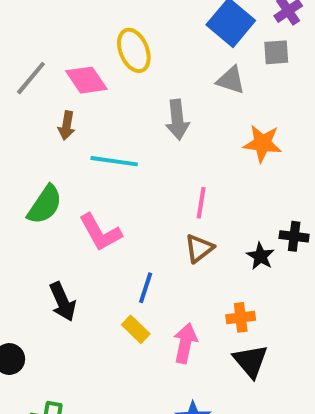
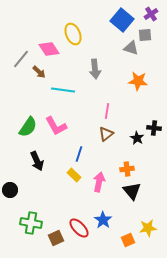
gray line: (31, 78) -> (21, 59), moved
gray triangle: (231, 80) -> (131, 48), moved
brown arrow: (67, 126) -> (39, 72), turned -56
green semicircle: (45, 205) -> (28, 127), moved

